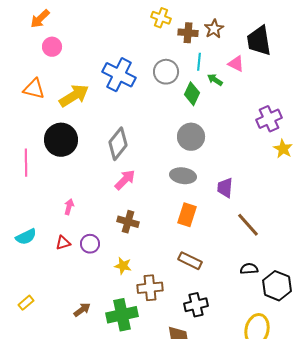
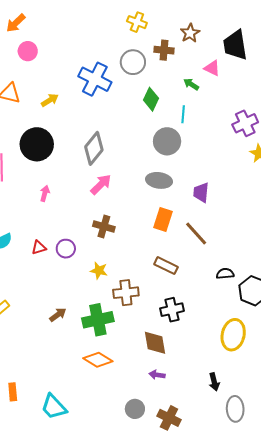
brown cross: (188, 33) -> (164, 50), moved
cyan line: (199, 62) -> (183, 114), moved
gray circle: (166, 72) -> (133, 62), moved
green diamond: (192, 94) -> (151, 99), moved
yellow arrow: (74, 96) -> (50, 100), size x0.6
pink arrow: (69, 207) -> (45, 193), moved
brown line: (248, 225) -> (196, 234), moved

